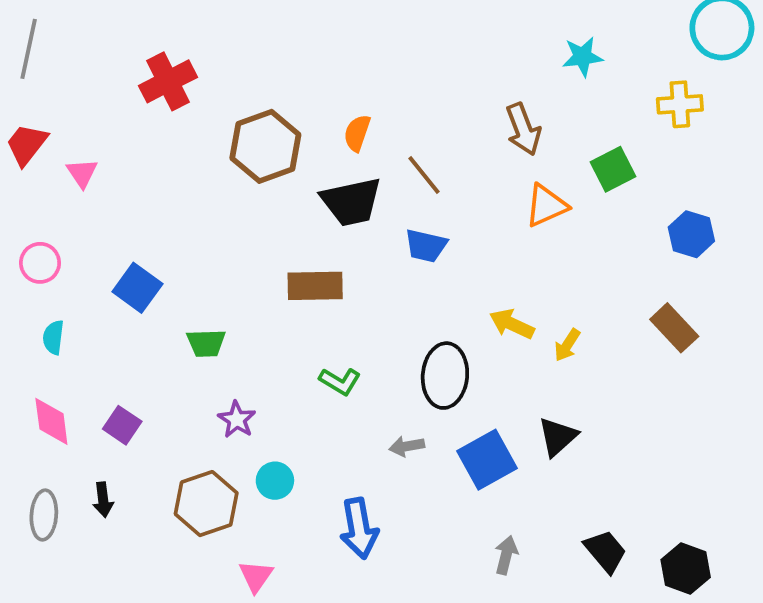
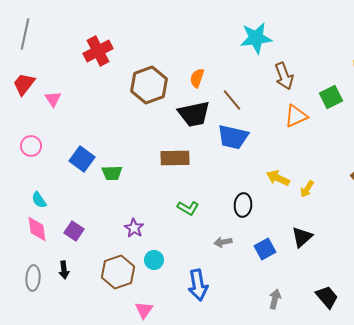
cyan star: (582, 57) -> (256, 38), moved, size x1.5
blue trapezoid: (426, 246) -> (233, 137), size x1.4
cyan semicircle: (53, 337) -> (39, 200), moved, turned -42
green trapezoid: (206, 343) -> (112, 173), moved
black ellipse: (445, 376) -> (243, 205), size x0.7
blue square: (487, 460) -> (265, 249), size x0.7

